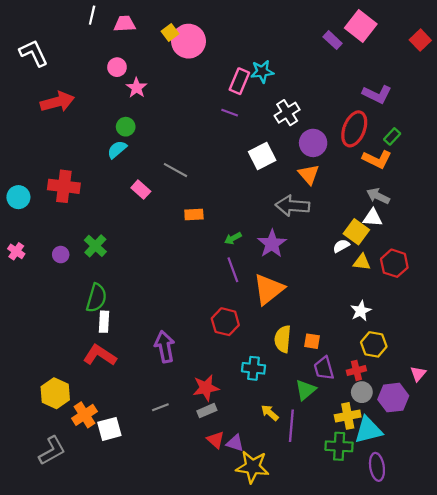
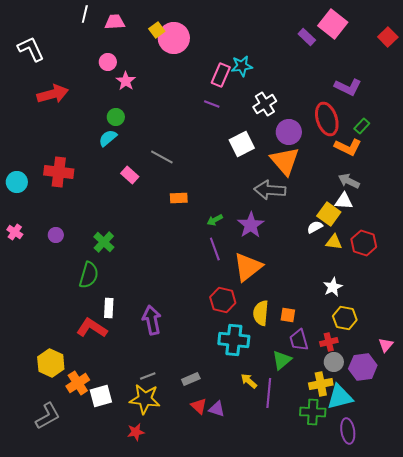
red ellipse: (354, 129) -> (327, 119), turned -40
orange triangle: (309, 174) -> (285, 161), size x1.5
green cross: (95, 246) -> (104, 242), moved
white rectangle: (104, 322) -> (109, 308), moved
red hexagon: (225, 322) -> (223, 300), moved
cyan cross: (253, 368) -> (234, 340), size x1.4
red star: (206, 388) -> (136, 432), moved, size x0.7
yellow star: (252, 467) -> (145, 399), moved

